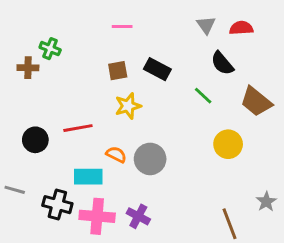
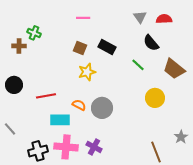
brown square: (118, 71) -> (80, 48), turned 32
red line: (78, 128) -> (46, 96), moved
black circle: (35, 140) -> (14, 85), moved
gray line: (15, 190) -> (10, 129), turned 32
black cross: (57, 205) -> (38, 151), moved, turned -30

